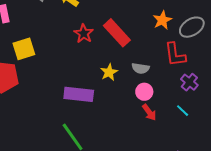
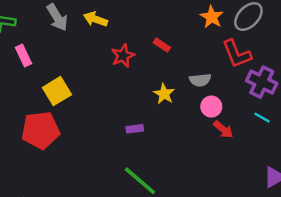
red rectangle: (117, 33) -> (162, 45), size x0.5
red star: (84, 34) -> (123, 56), turned 30
purple cross: (189, 82) -> (262, 82), size x1.4
purple rectangle: (79, 94) -> (135, 129), size x0.5

